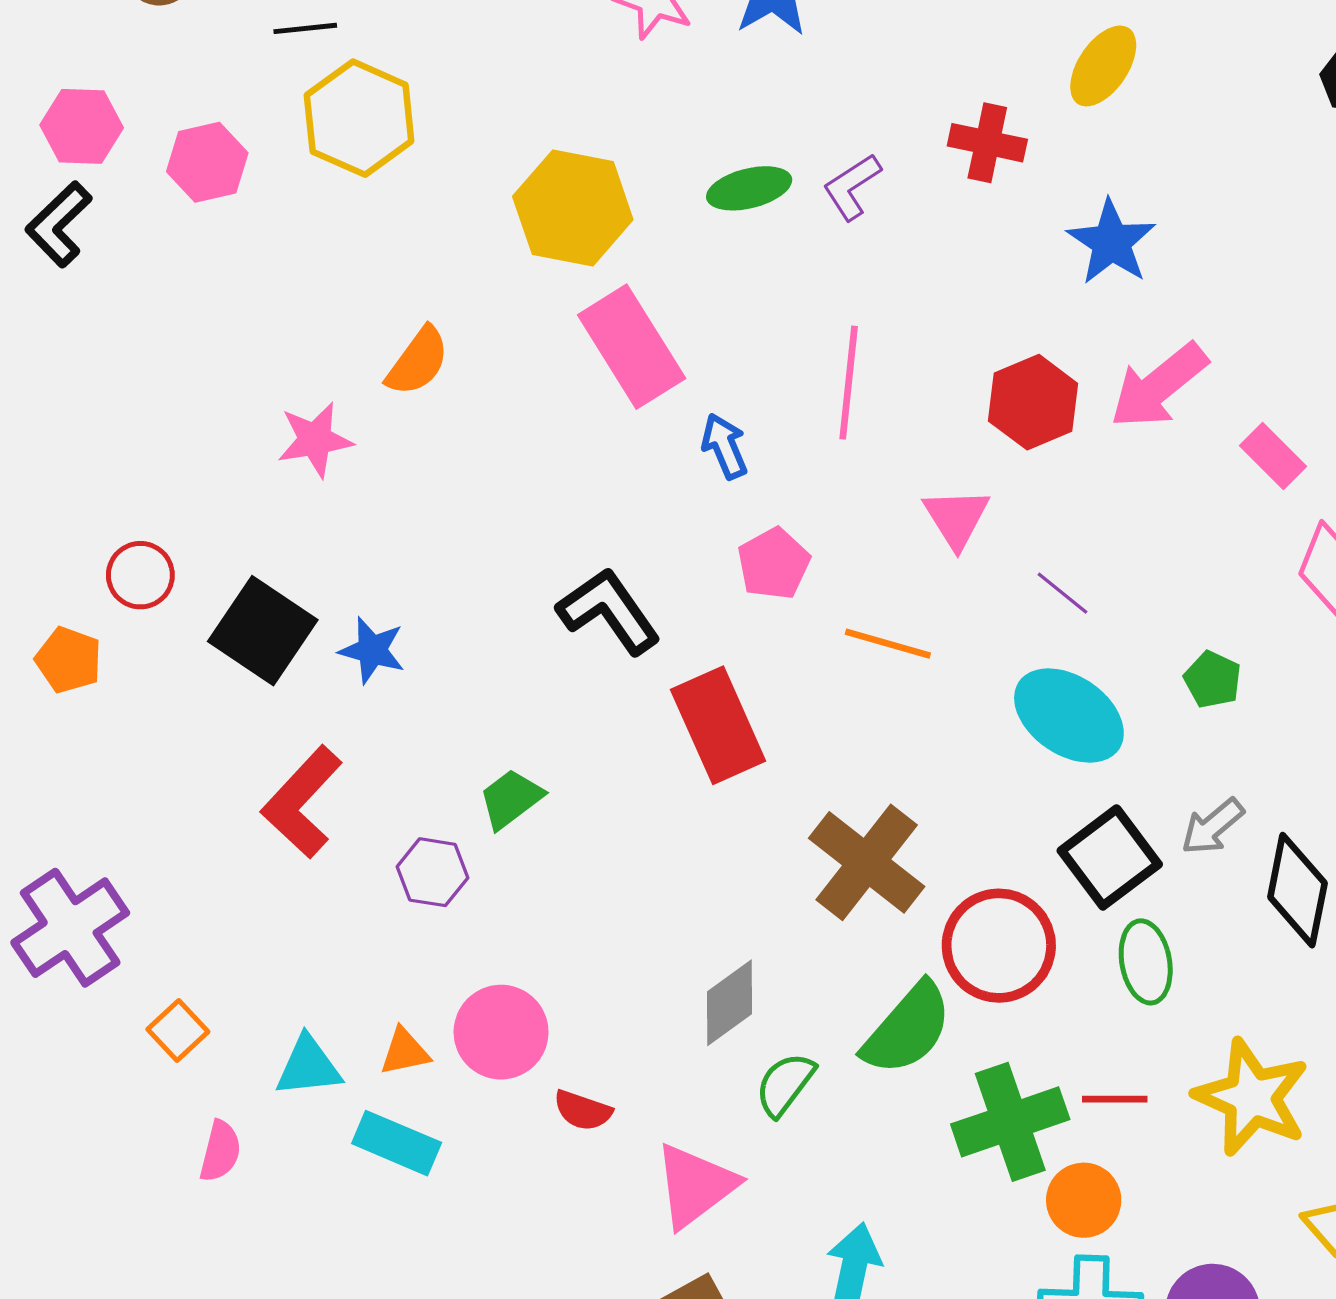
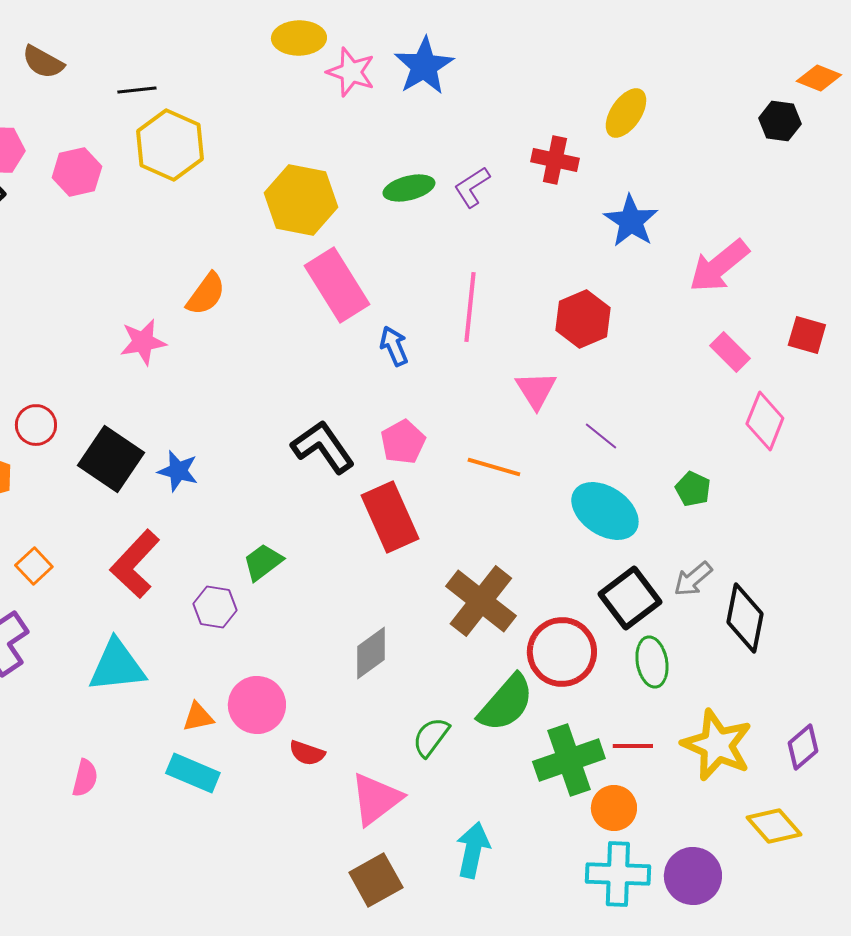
pink arrow: (1159, 386) -> (719, 266), moved
pink pentagon: (774, 564) -> (403, 442), moved
gray diamond: (730, 1003) -> (371, 653), moved
orange square: (178, 1030) -> (34, 566), moved
cyan triangle: (308, 1066) -> (117, 666), moved, size x1.4

